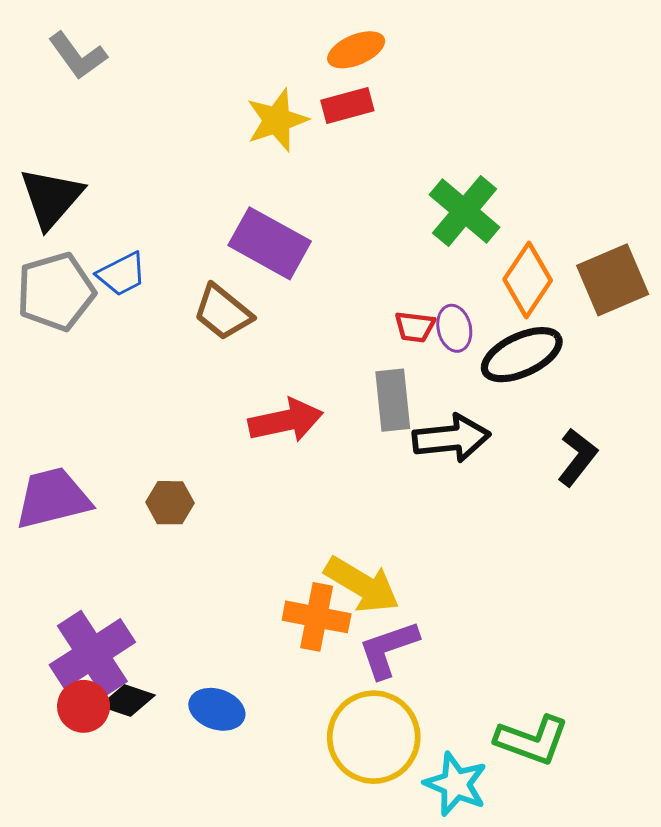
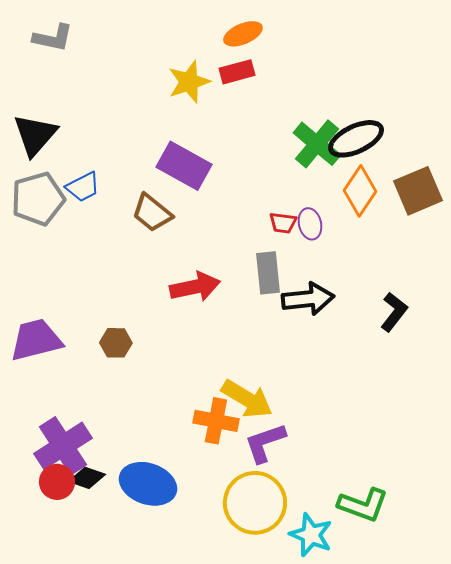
gray L-shape: (78, 56) -> (53, 38), turned -42
black ellipse: (522, 355) -> (356, 139), moved
blue ellipse: (217, 709) -> (148, 484), size x1.5

